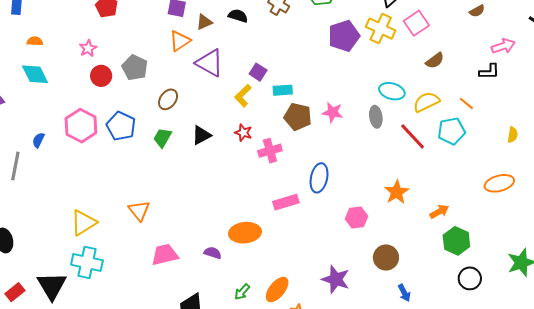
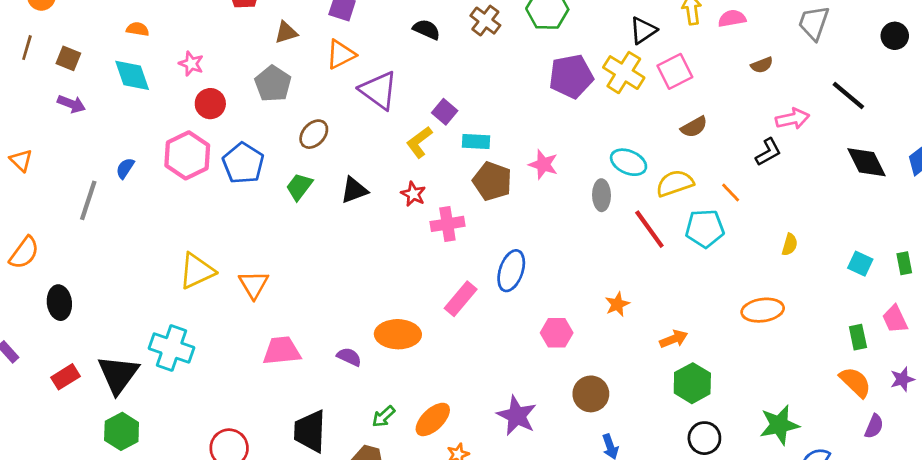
brown triangle: (204, 22) -> (286, 32), moved
pink star: (88, 48) -> (191, 64), moved, turned -30
black L-shape: (489, 72) -> (768, 152), turned -35
red circle: (101, 76) -> (210, 104), moved
pink star: (333, 112) -> (543, 164), moved
orange star: (397, 192) -> (617, 304), size x0.7
pink rectangle: (286, 202) -> (461, 299), turned -40
yellow triangle: (83, 223) -> (197, 271), moved

